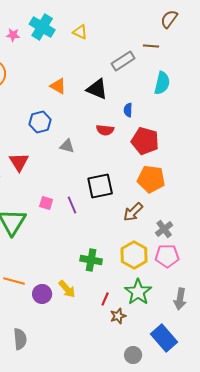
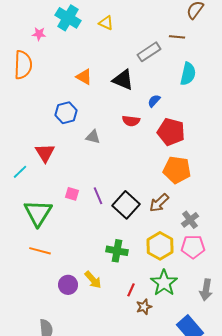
pink star: (13, 35) -> (39, 34), moved
blue semicircle: (128, 110) -> (154, 101), turned 40
black square: (100, 186) -> (126, 205), moved, turned -36
orange line: (14, 281) -> (40, 251), moved

